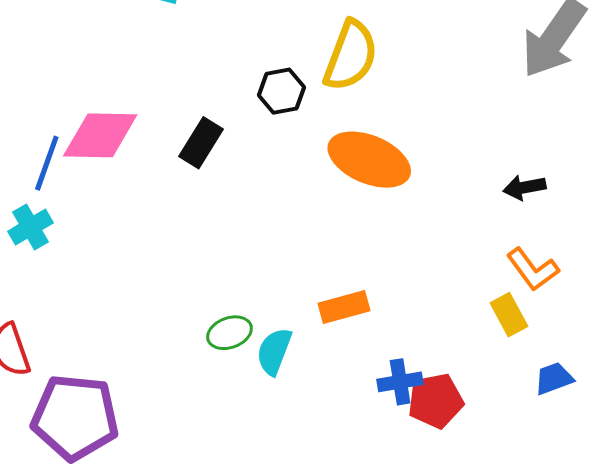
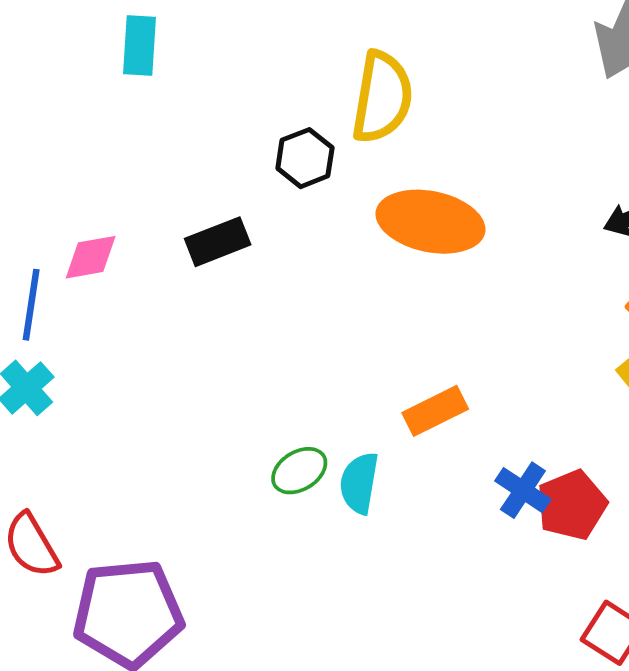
pink diamond: (100, 135) -> (91, 257), size x0.6
black rectangle: (201, 143) -> (218, 242), turned 48
blue cross: (400, 382) -> (523, 490), turned -36

